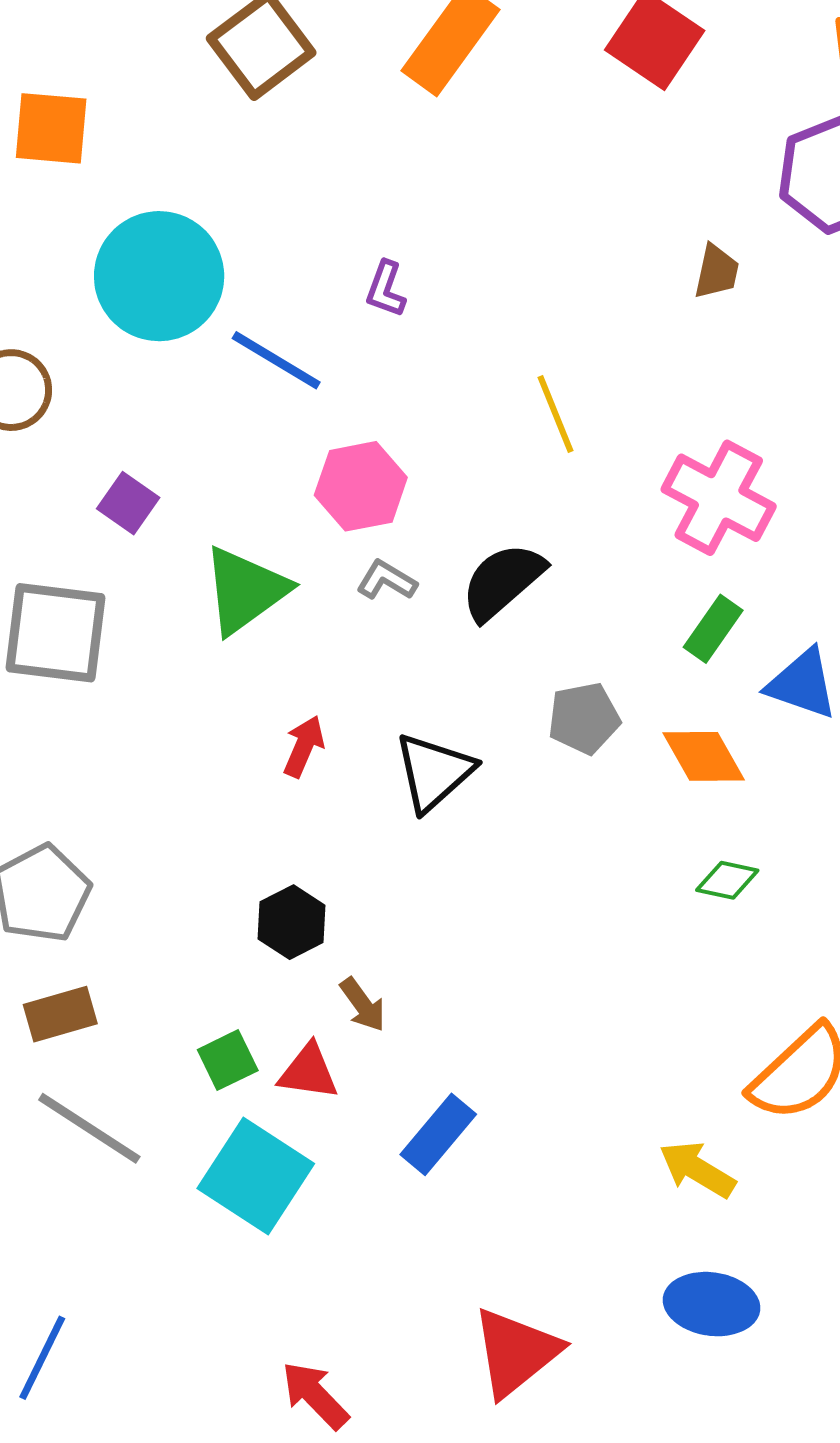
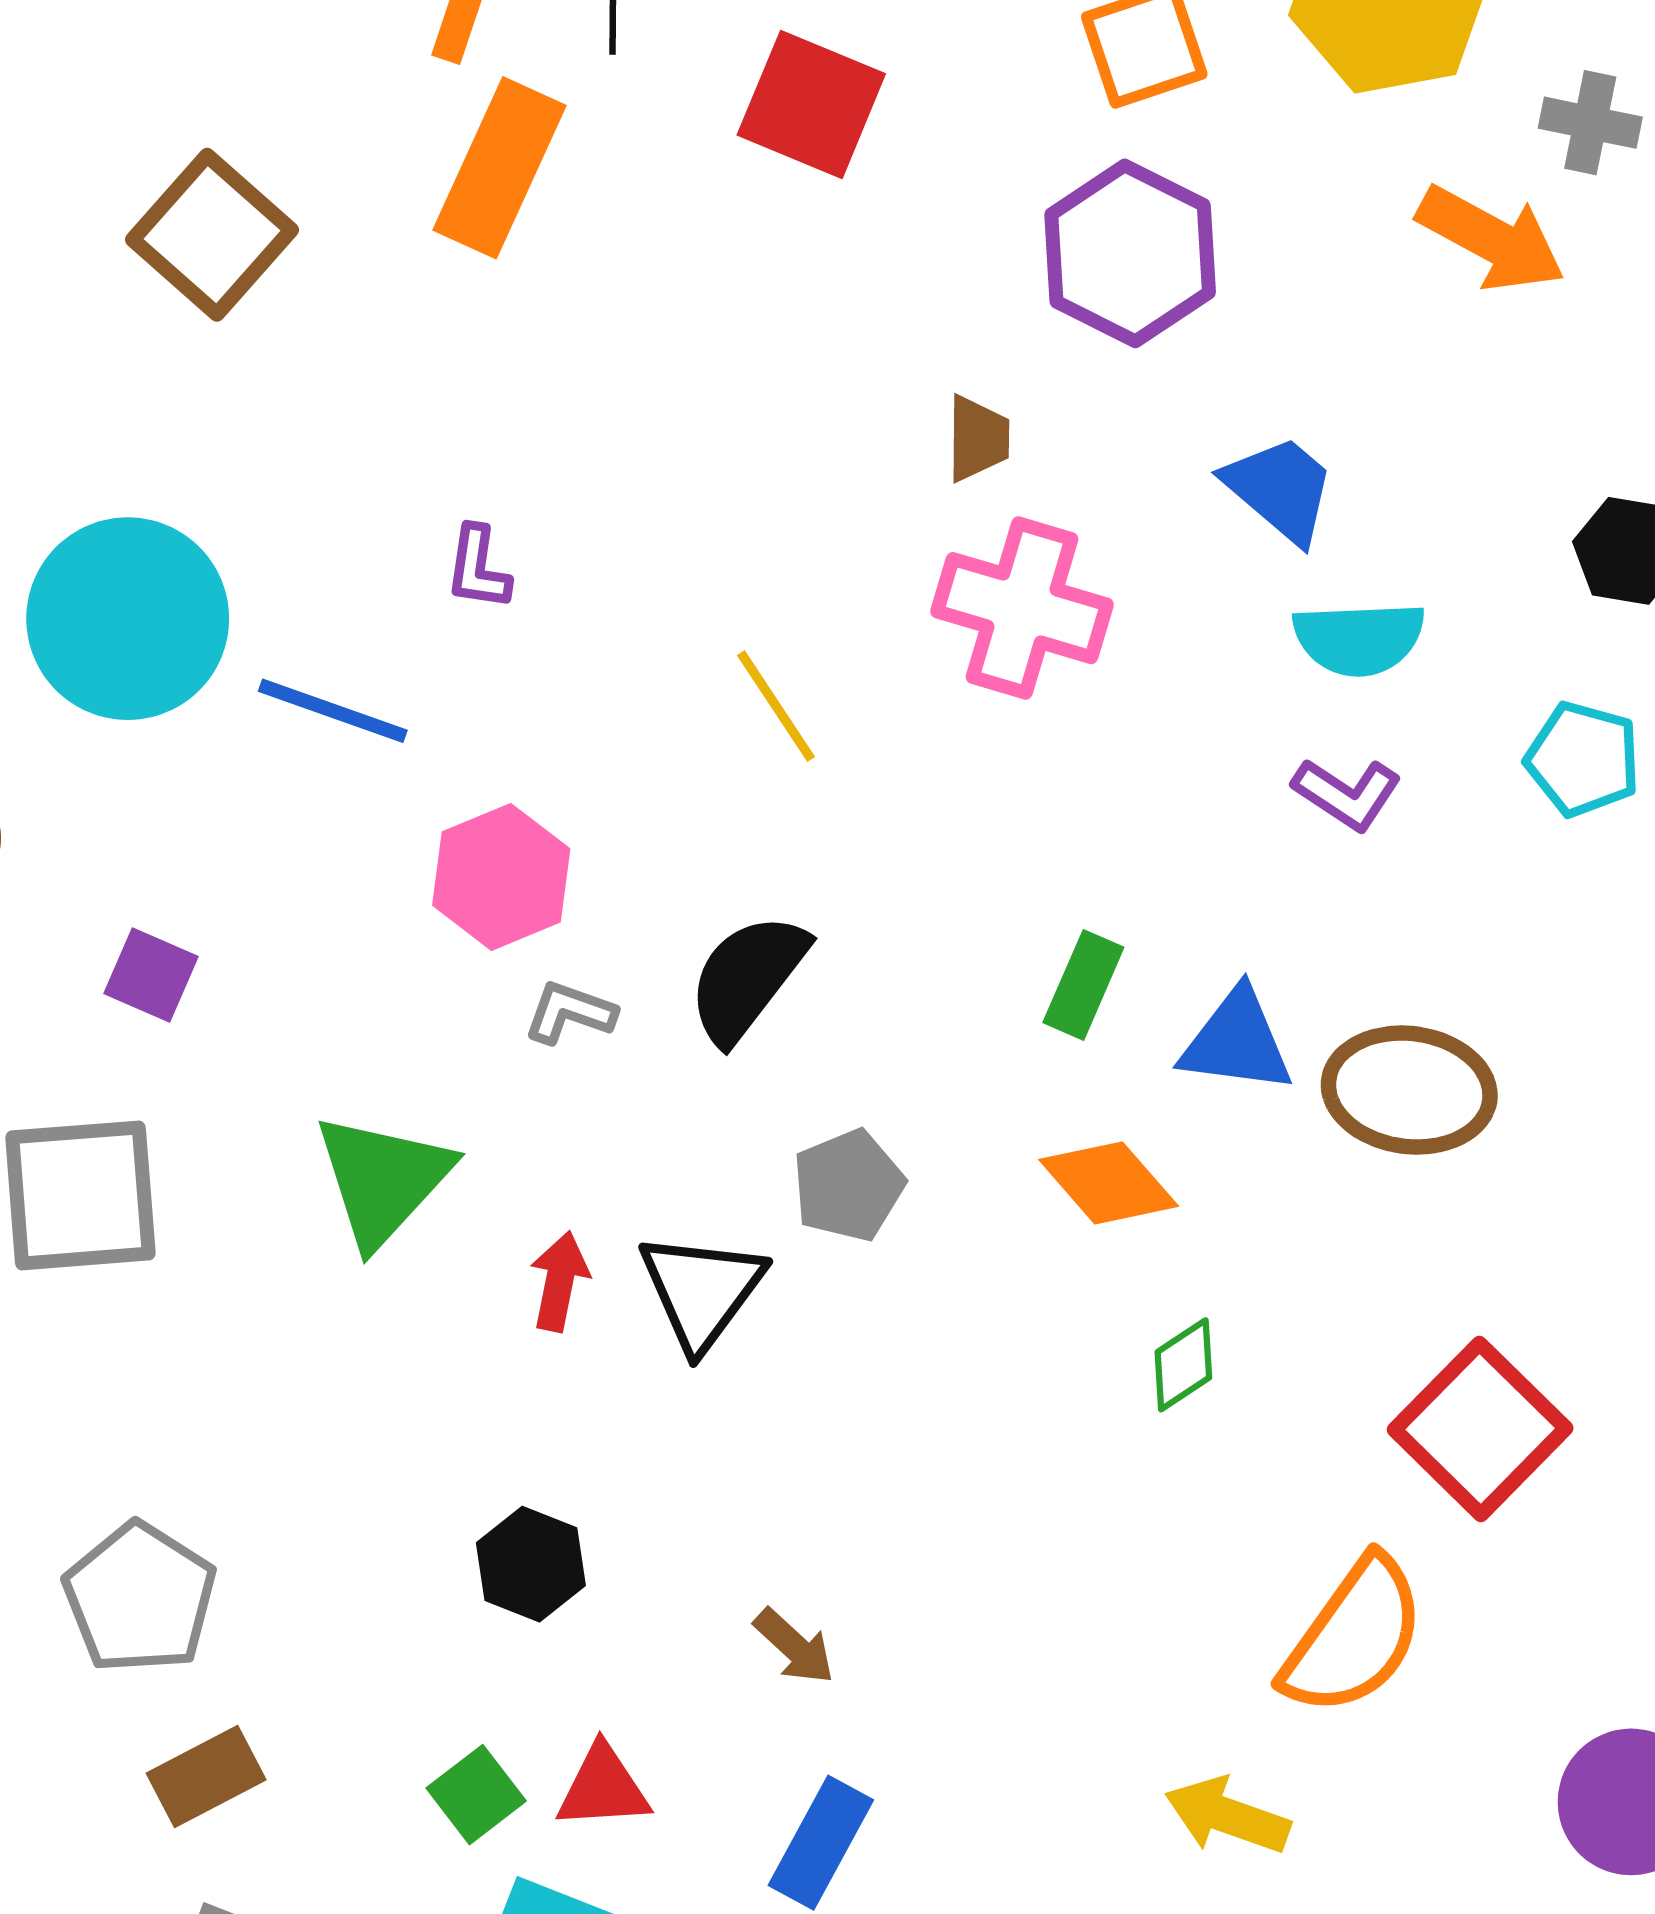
pink cross: (719, 498) -> (1022, 608), moved
green triangle: (245, 590) -> (383, 1180), moved
gray pentagon: (584, 718) -> (848, 1185), moved
red arrow: (304, 746) -> (559, 1281), moved
green diamond: (727, 880) -> (1183, 1365), turned -34
brown arrow: (363, 1005) -> (794, 1646), moved

